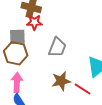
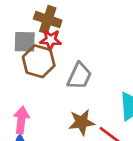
gray square: (17, 37) -> (25, 42), moved
brown hexagon: (16, 53) -> (39, 61), moved

